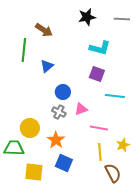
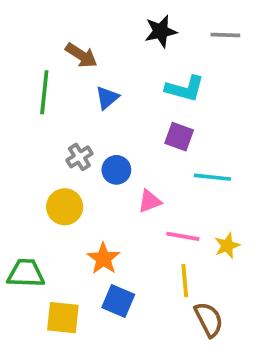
blue triangle: (47, 66) -> (107, 98), moved
gray cross: (59, 112) -> (79, 157), moved, turned 32
yellow circle: (30, 128) -> (65, 207), moved
yellow star: (123, 145) -> (227, 246), moved

